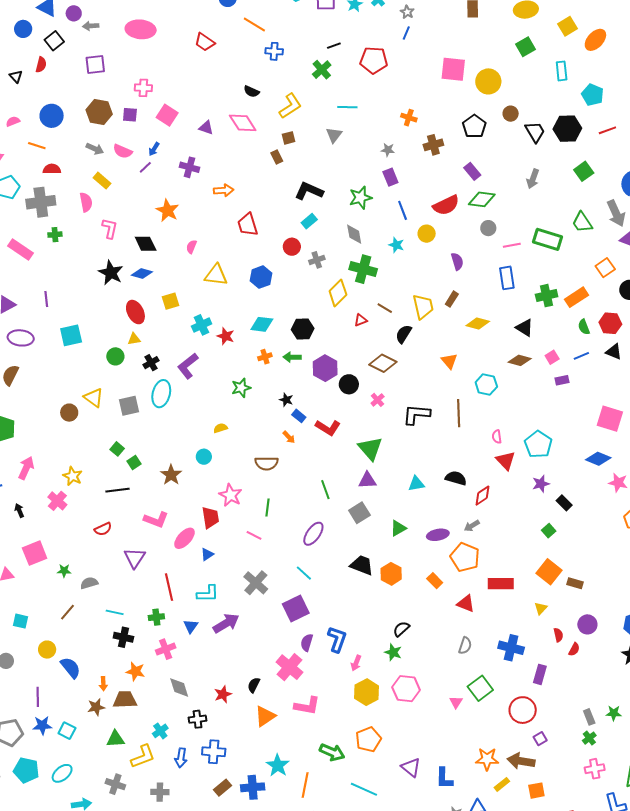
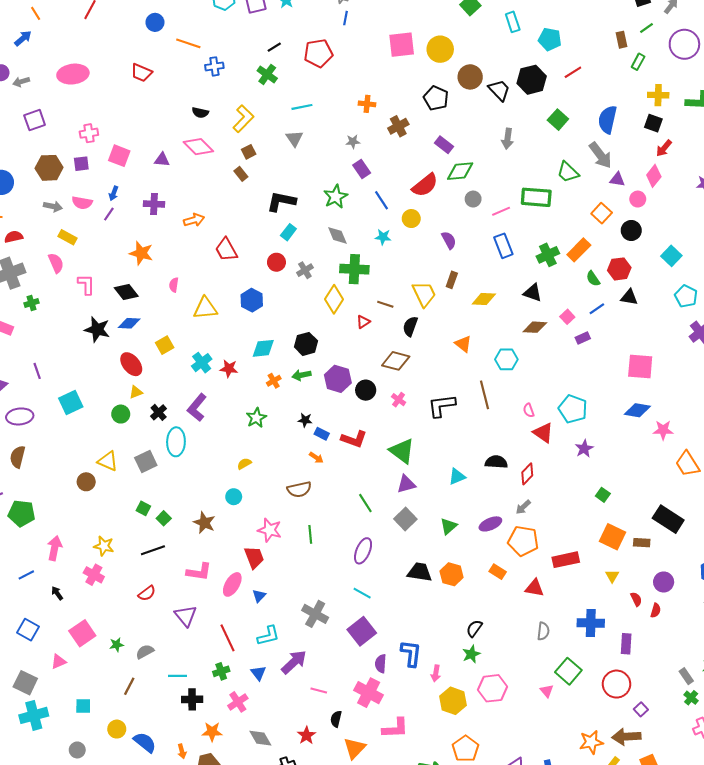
brown circle: (511, 114) -> (470, 77), size x1.5
black rectangle: (564, 503) -> (668, 519), moved, size x1.8
pink line: (254, 535) -> (319, 691), moved
green star: (393, 652) -> (471, 654), turned -30

